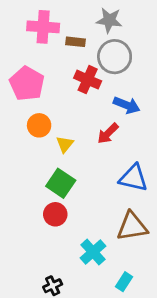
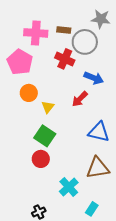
gray star: (109, 20) -> (101, 19), moved
pink cross: (43, 27) -> (36, 33), moved
brown rectangle: (75, 42) -> (64, 30), moved

